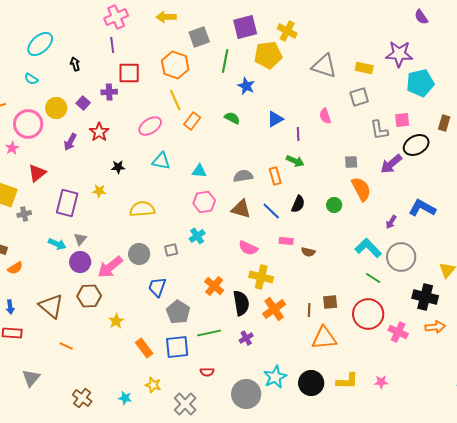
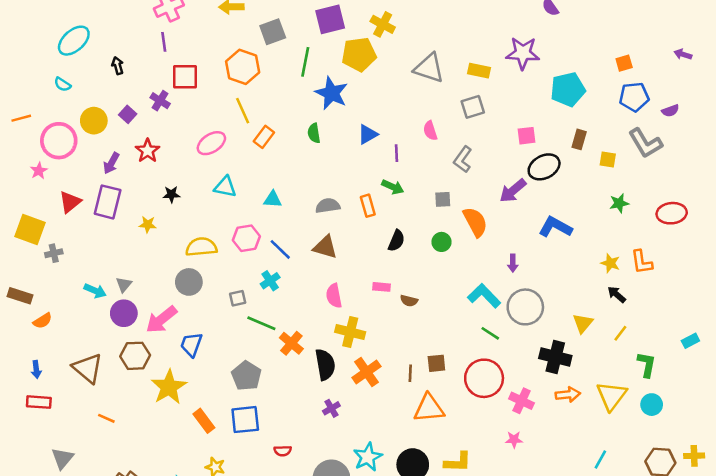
cyan pentagon: (420, 83) -> (568, 89), moved
blue star: (246, 86) -> (331, 93), size x1.5
purple cross: (109, 92) -> (160, 101), turned 35
green semicircle: (232, 118) -> (314, 133), turned -126
gray L-shape: (379, 130) -> (463, 159), moved, turned 45
gray square: (351, 162) -> (443, 199), moved
pink hexagon: (204, 202) -> (246, 238), moved
purple rectangle: (67, 203) -> (108, 202), moved
blue L-shape: (422, 208) -> (555, 227), moved
blue line: (271, 211) -> (280, 249), moved
purple arrow: (391, 222) -> (513, 263), turned -32
pink semicircle: (248, 248) -> (334, 296), turned 54
gray circle: (139, 254) -> (189, 282), moved
blue trapezoid: (157, 287) -> (191, 345), moved
yellow star: (116, 321) -> (169, 387), size x1.8
green line: (209, 333) -> (261, 323), moved, turned 35
pink star: (381, 382) -> (514, 440), moved

